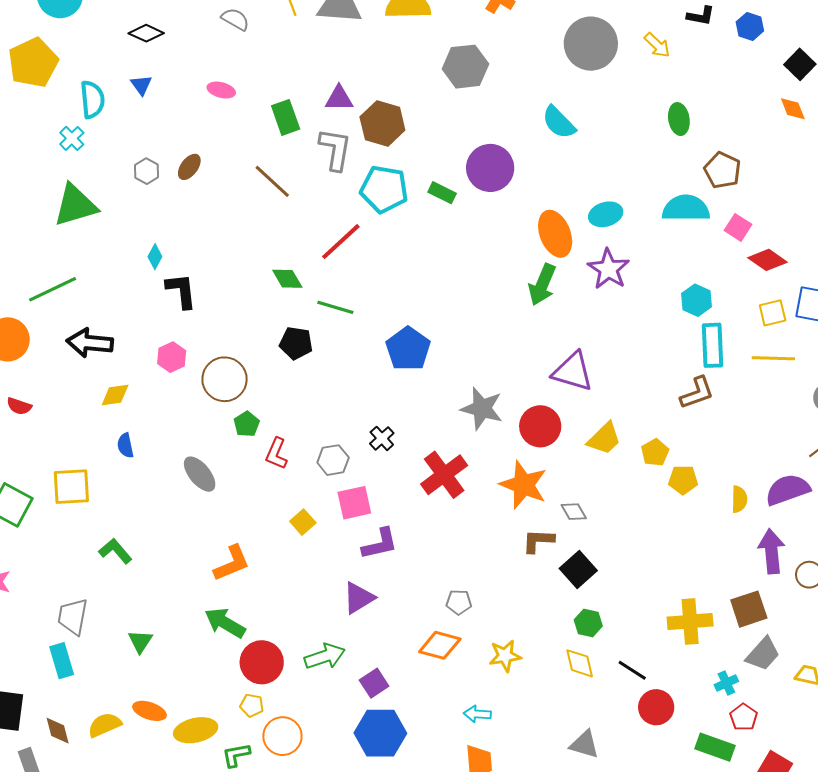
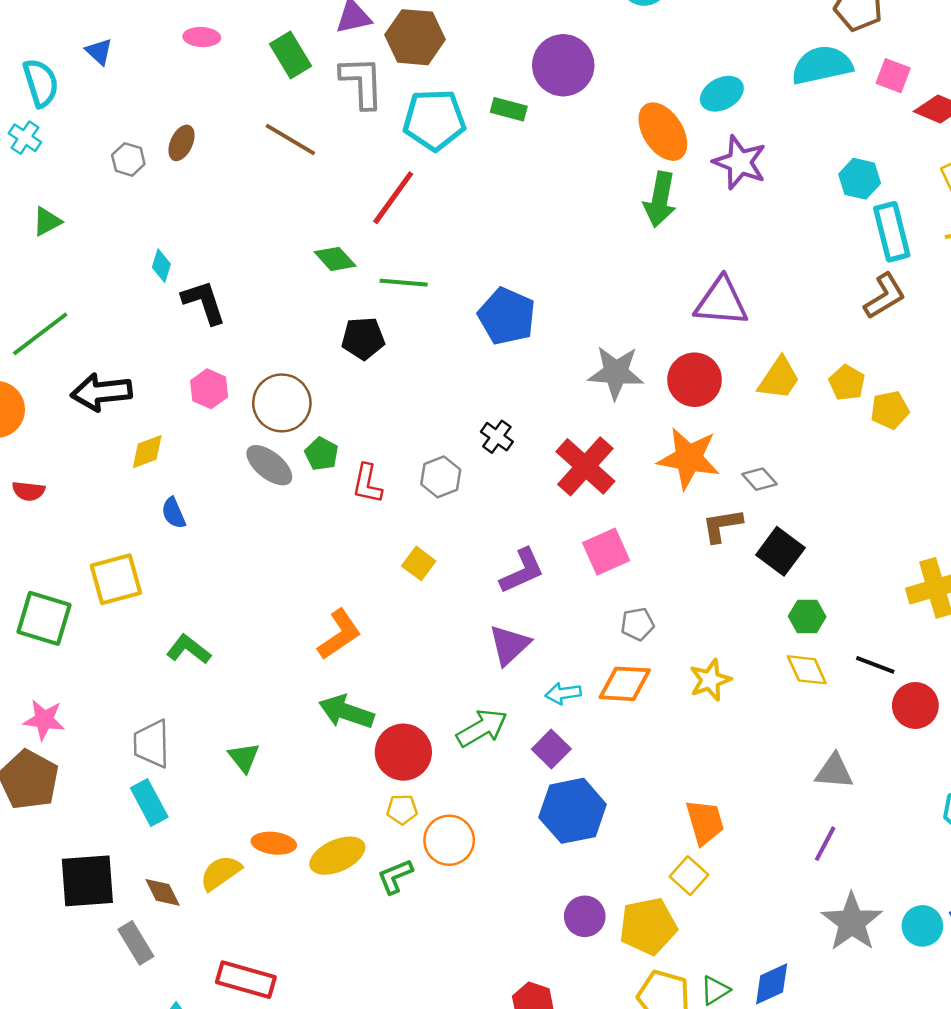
green triangle: (75, 205) -> (47, 221), size x0.5
gray ellipse: (200, 474) -> (269, 465), moved
pink square: (354, 503) -> (606, 552), moved
cyan arrow: (477, 714) -> (563, 693), moved

